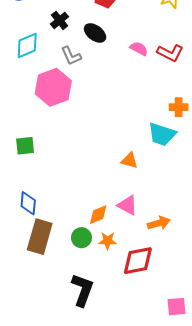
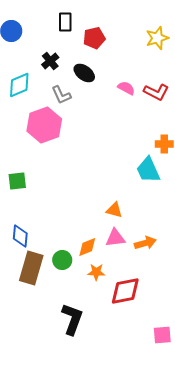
cyan trapezoid: (162, 134) -> (148, 170), turned 48
orange triangle: (130, 160) -> (114, 210), moved
pink triangle: (127, 205) -> (115, 238), turned -35
orange arrow: (159, 223) -> (145, 243), moved
green circle: (81, 238) -> (62, 260), moved

